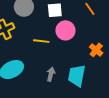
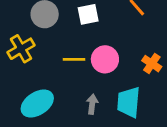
pink circle: (65, 30) -> (105, 59), moved

